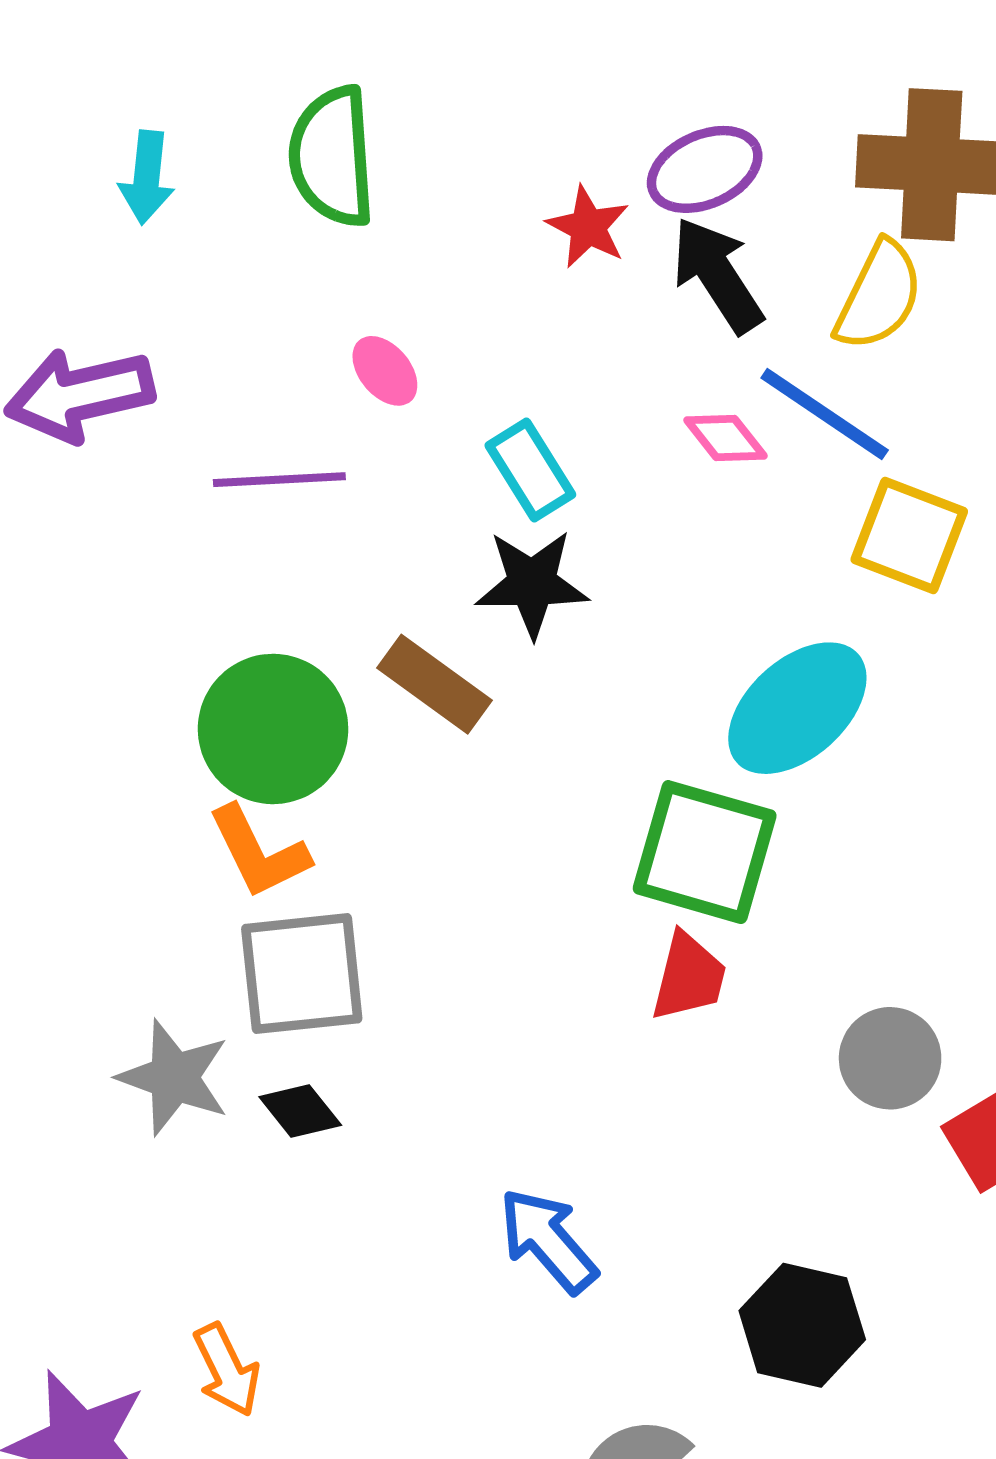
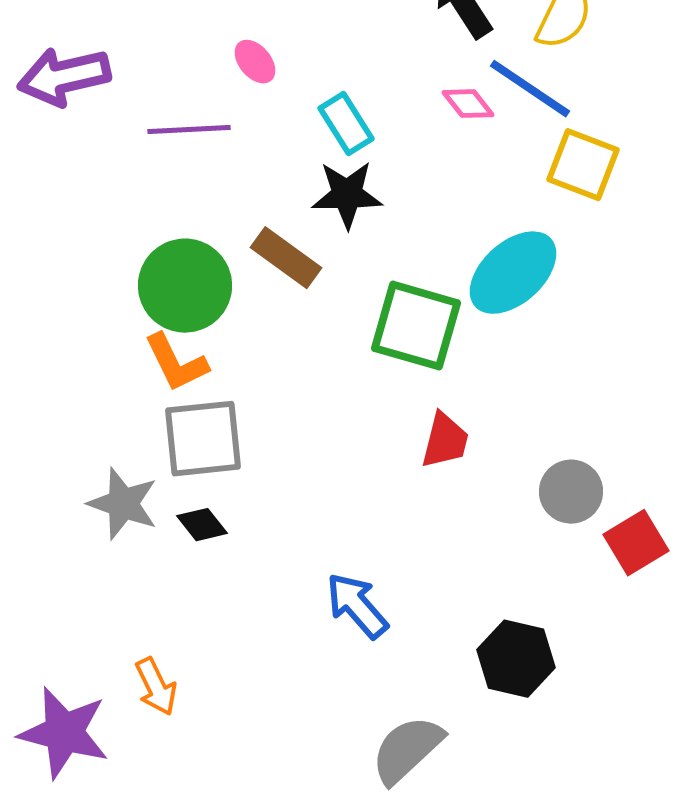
green square: (705, 852) -> (416, 326), moved

